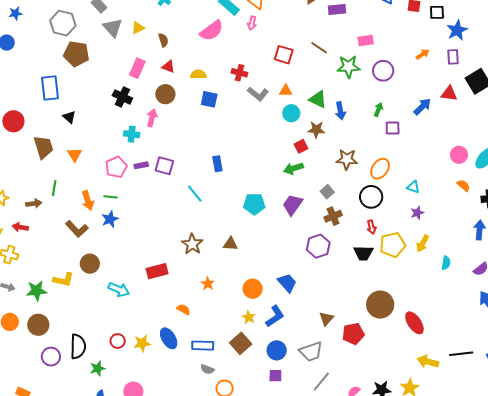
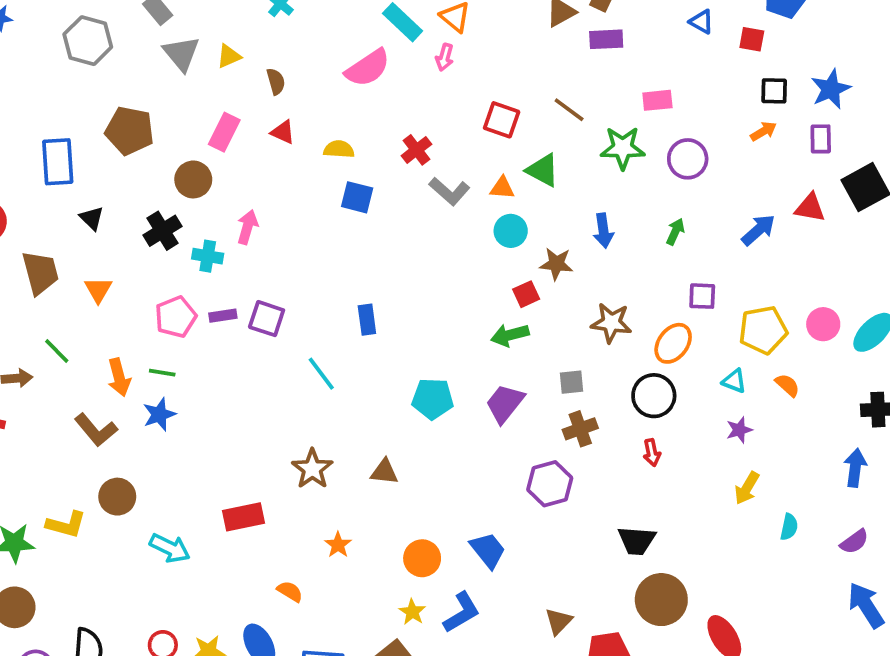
black square: (437, 12) -> (774, 91), moved
brown pentagon: (76, 54) -> (130, 131), moved
red cross: (239, 73) -> (417, 150), turned 35
brown circle: (165, 94) -> (193, 179), moved
black cross: (122, 97) -> (163, 231), moved, turned 30
green triangle: (318, 99) -> (543, 170), moved
purple square: (393, 128) -> (702, 296), moved
orange semicircle: (463, 186) -> (787, 385), moved
green line: (54, 188) -> (57, 351), turned -56
gray square: (327, 192) -> (572, 382), turned 32
yellow pentagon: (393, 245) -> (763, 330), moved
black trapezoid: (363, 253) -> (637, 541), moved

